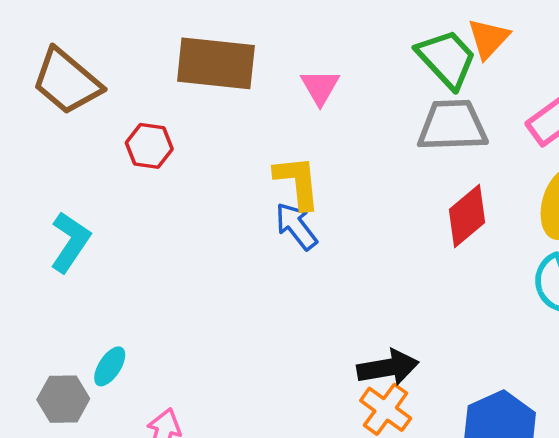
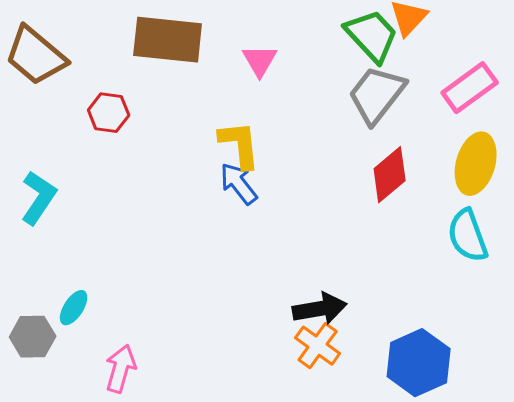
gray trapezoid: (452, 126) -> (377, 95), turned -50

